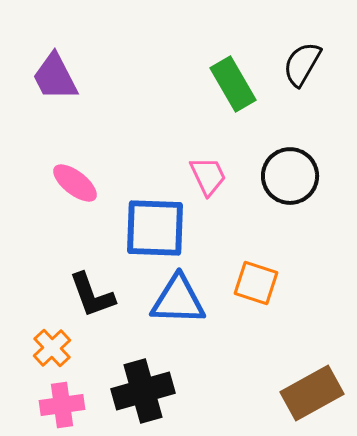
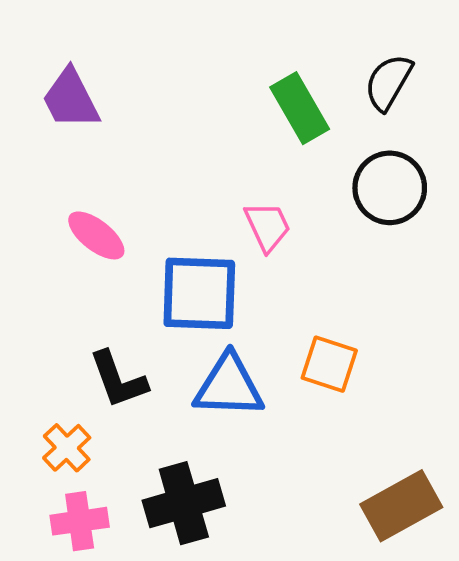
black circle: (290, 176) -> (390, 188), moved

